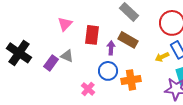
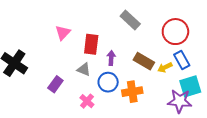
brown rectangle: (128, 40) -> (144, 61), moved
gray triangle: (67, 56) -> (84, 69), moved
purple rectangle: (51, 63) -> (55, 84), moved

